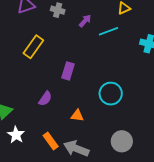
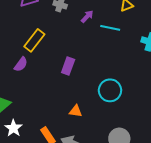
cyan line: (108, 31) -> (110, 28), turned 30
purple semicircle: (45, 99) -> (21, 64), moved

